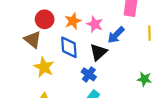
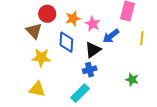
yellow star: (44, 67) -> (41, 57), turned -30
blue cross: (89, 74) -> (90, 70), moved, turned 32

